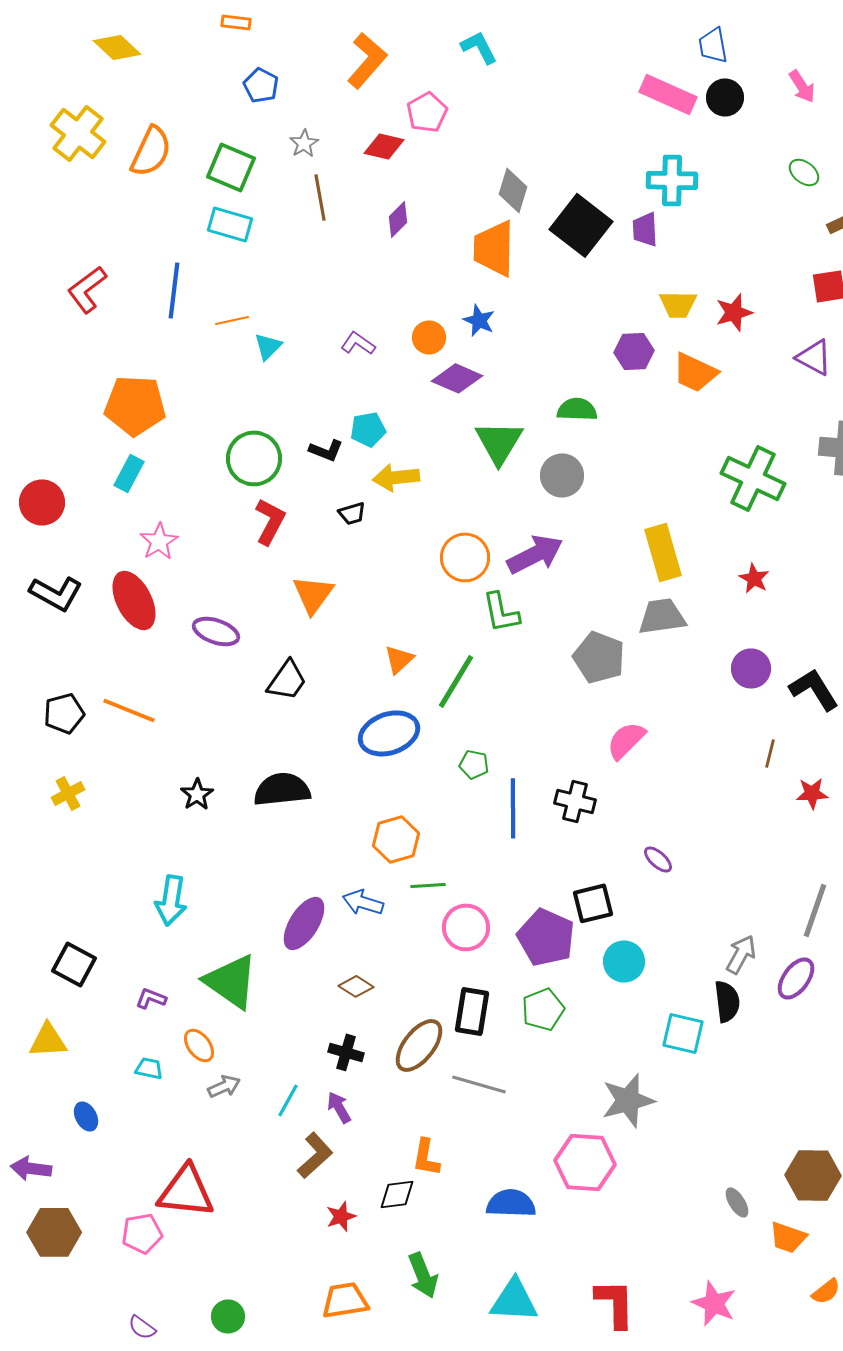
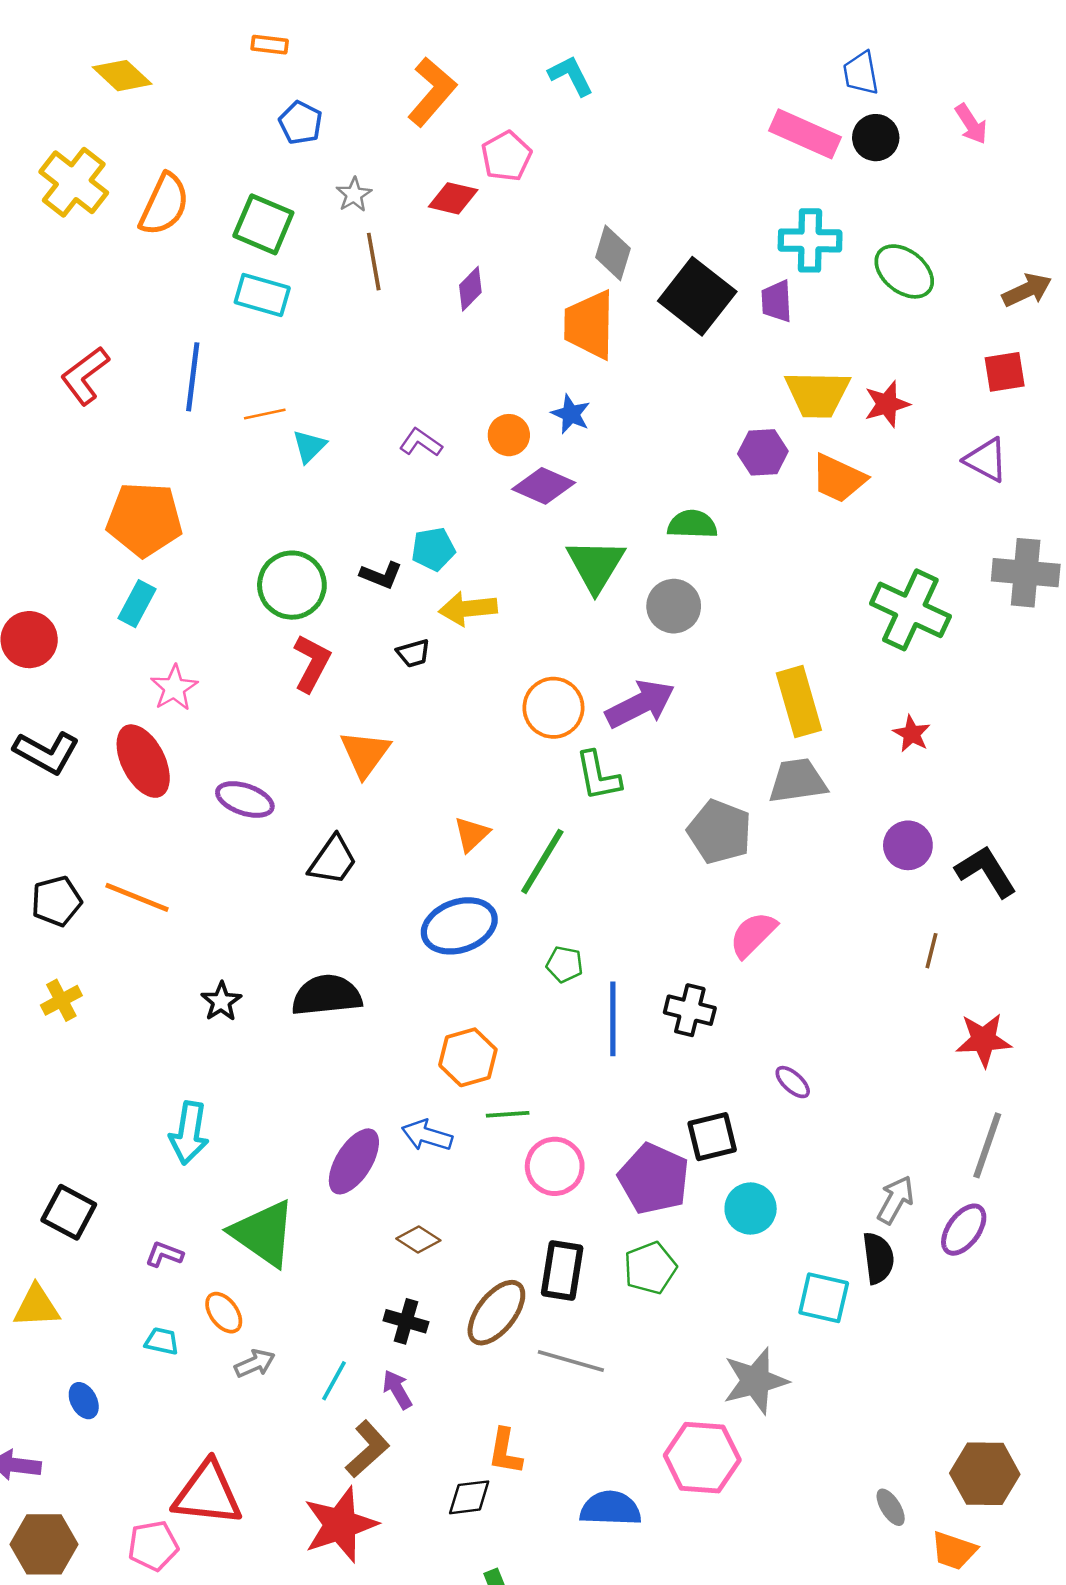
green ellipse: (804, 172) -> (904, 271), moved, size x1.6
yellow trapezoid: (678, 304) -> (817, 394), size x1.4
red star: (812, 793) -> (984, 1040), moved, size x1.4
red star: (341, 1216) -> (340, 1525), moved, size x2.0

